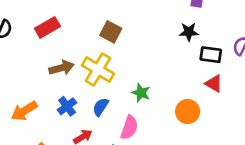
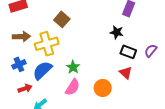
yellow cross: (98, 69) -> (47, 44), turned 30
blue semicircle: (101, 107) -> (42, 70), size x1.5
pink semicircle: (129, 128) -> (73, 87), moved

